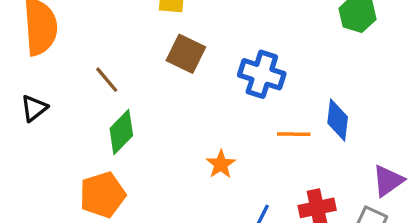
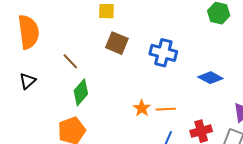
blue diamond: (338, 120) -> (210, 78), turned -65
orange line: (294, 134) -> (166, 109), moved

